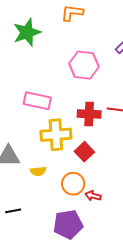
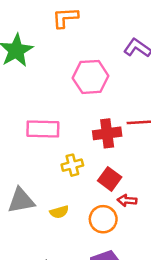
yellow cross: (56, 135) -> (72, 165), size x0.6
red arrow: (93, 196) -> (127, 200), moved

